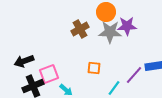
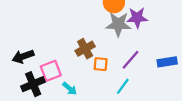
brown cross: (80, 29) -> (85, 49), moved
purple line: (134, 75) -> (131, 60), moved

